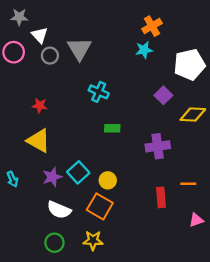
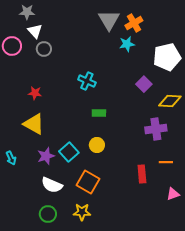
gray star: (19, 17) -> (27, 12), moved
gray triangle: (79, 49) -> (109, 20), moved
purple cross: (158, 146) -> (156, 129), moved
yellow circle: (108, 180) -> (97, 145), moved

